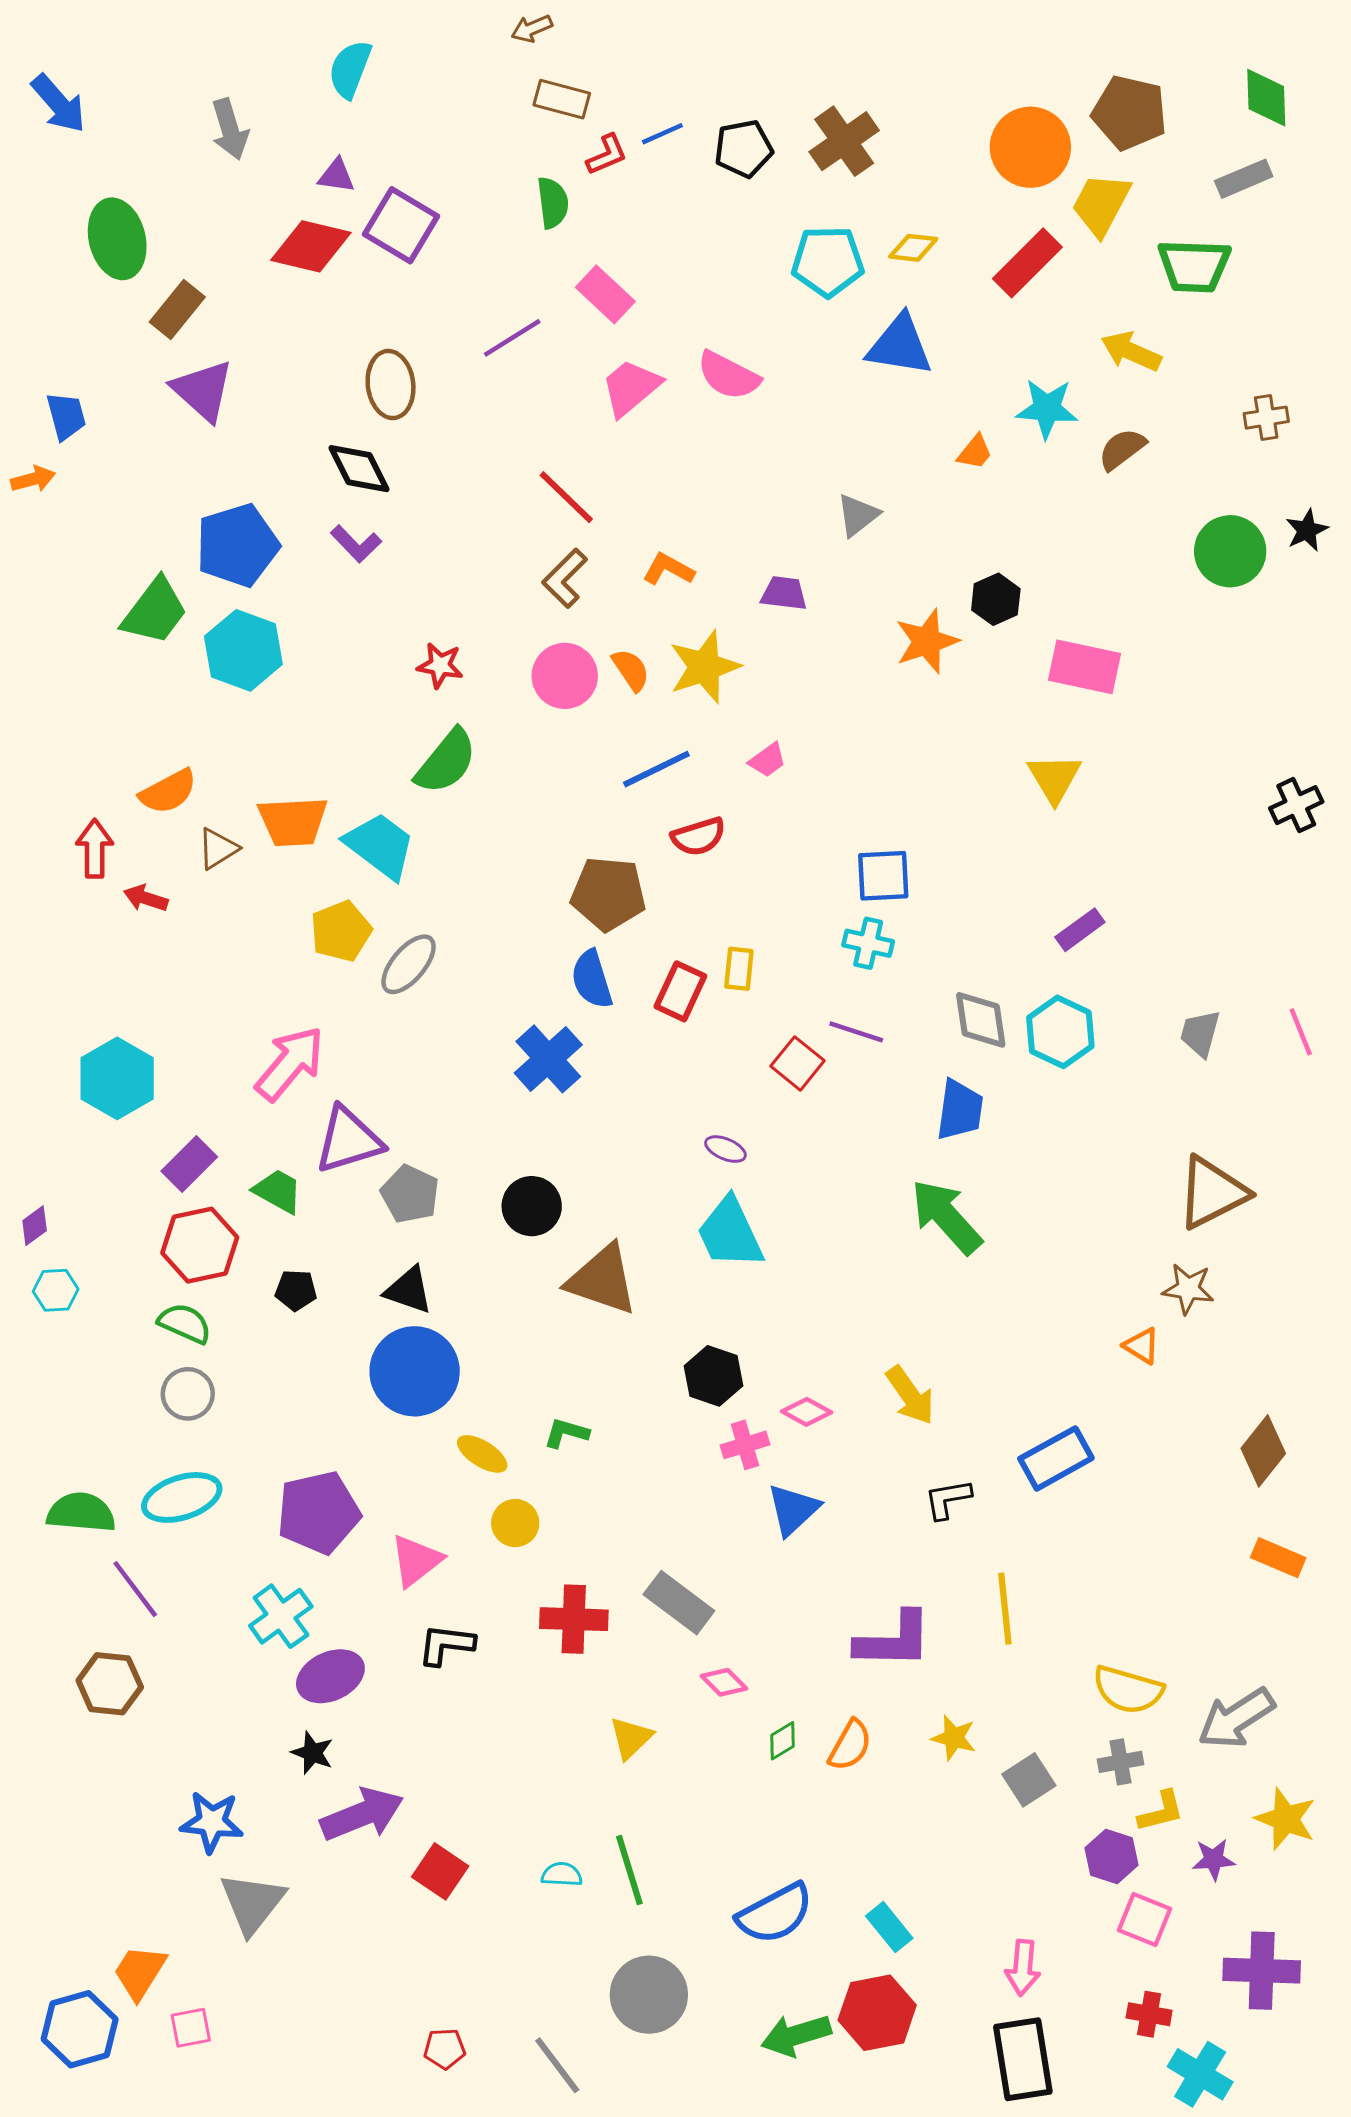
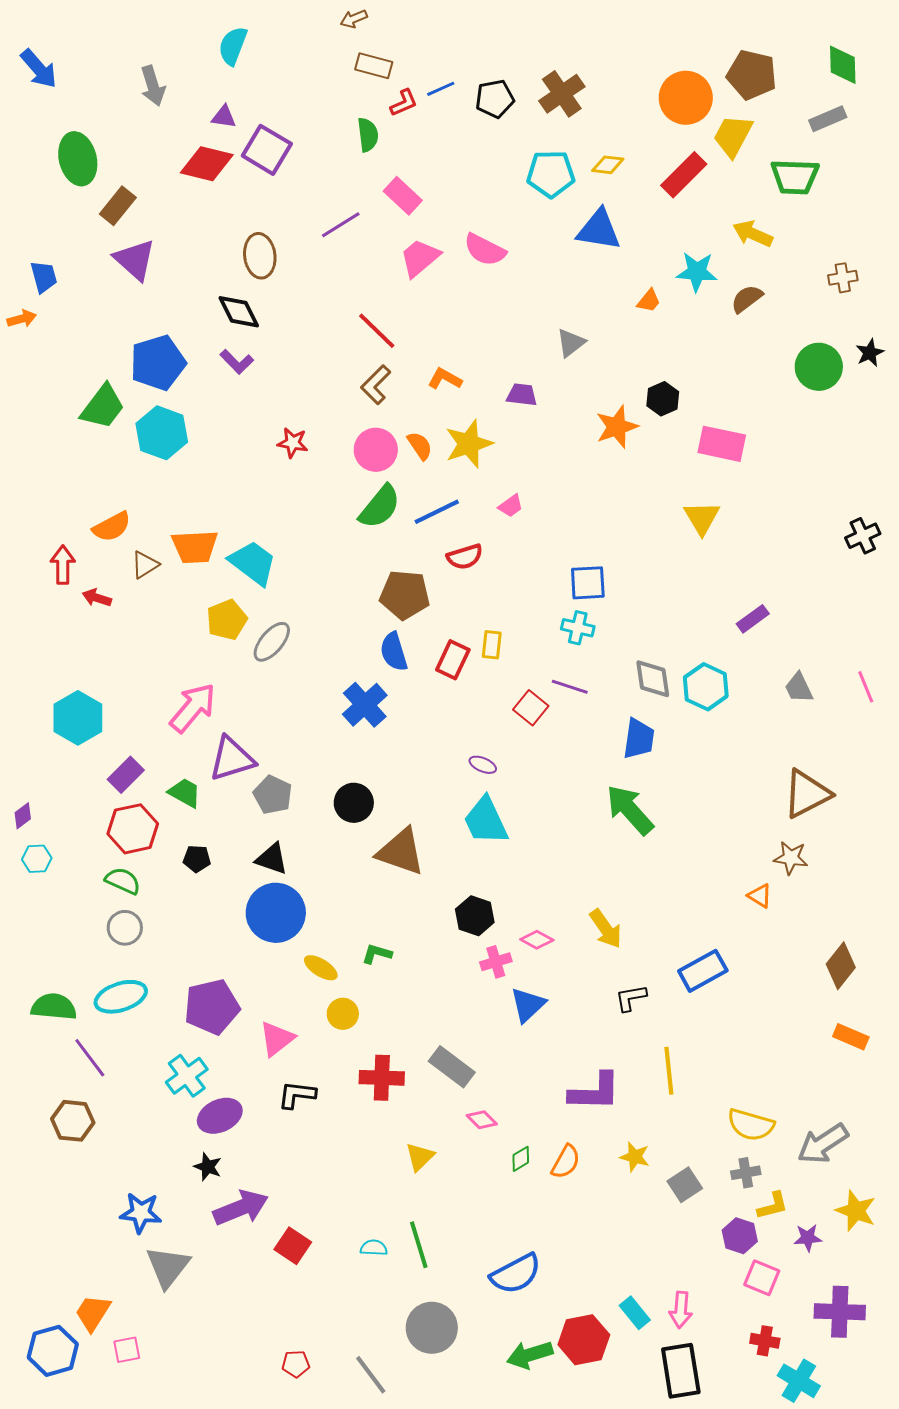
green semicircle: (446, 762) -> (380, 507), moved
purple rectangle: (1080, 930) -> (753, 619), moved
gray trapezoid: (1200, 1033) -> (799, 688), turned -40
cyan rectangle: (889, 1927) -> (635, 1313), moved

